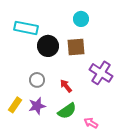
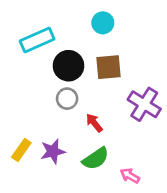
cyan circle: (81, 19) -> (103, 23), moved
cyan rectangle: (26, 28) -> (37, 40), turned -35
gray circle: (37, 80) -> (67, 99), moved

